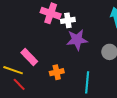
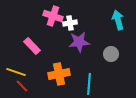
pink rectangle: (29, 57) -> (32, 46), moved
orange cross: (57, 72) -> (59, 74), size x1.5

